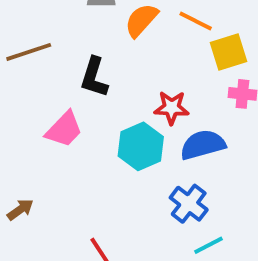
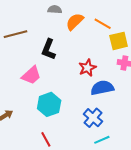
red star: (172, 108) -> (87, 68), turned -30
cyan hexagon: (141, 146) -> (49, 104), moved

